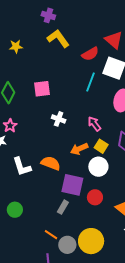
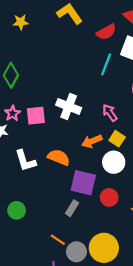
pink square: (42, 89) -> (36, 116), moved
white cross: (59, 119) -> (69, 106), size x1.5

